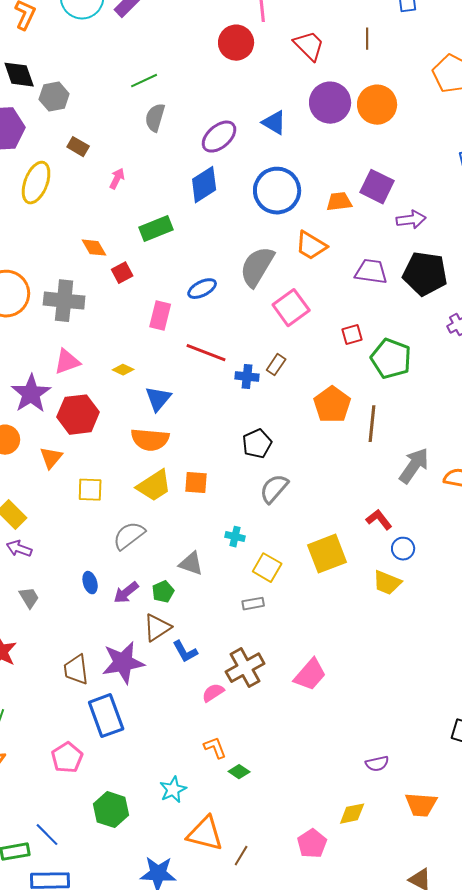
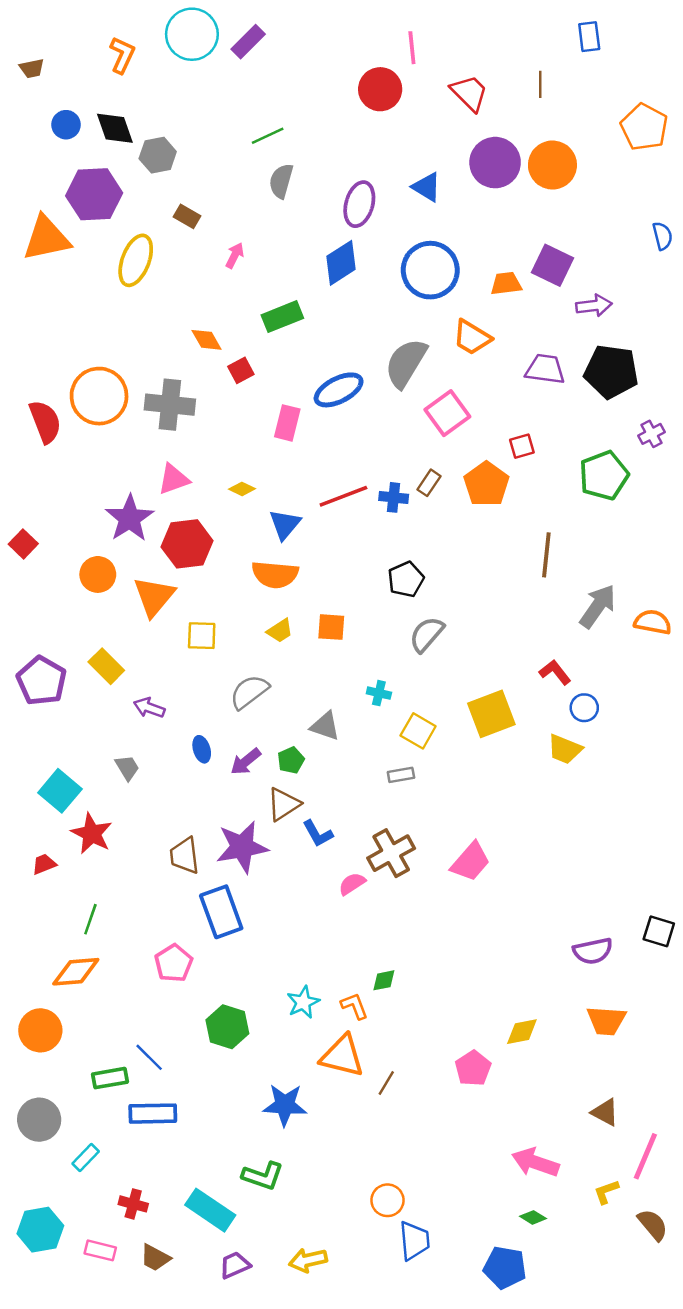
purple ellipse: (219, 137) -> (359, 204), turned -33
blue ellipse: (202, 289) -> (339, 390), size x1.4
red line: (206, 353) -> (343, 496), moved, turned -42
green pentagon: (391, 359) -> (604, 475), moved, turned 30
orange pentagon: (332, 405) -> (486, 484), moved
orange triangle: (51, 458) -> (154, 596), size x1.5
yellow trapezoid: (154, 486) -> (280, 631), size x0.6
purple arrow: (19, 549) -> (149, 708), moved
orange L-shape: (215, 748) -> (354, 1006), moved
purple semicircle: (377, 764) -> (593, 951), moved, size x1.4
green diamond: (239, 772) -> (384, 980), turned -45

